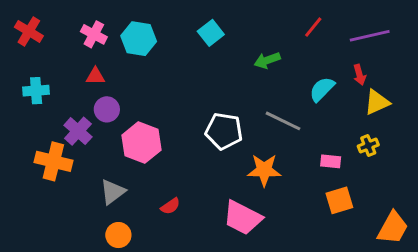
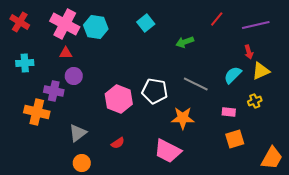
pink cross: (94, 34) -> (65, 24), size x1.6
cyan semicircle: (322, 89) -> (233, 75), moved
purple cross: (78, 131) -> (54, 91), turned -30
pink hexagon: (141, 143) -> (119, 99), moved

